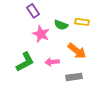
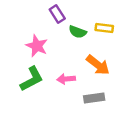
purple rectangle: (33, 11) -> (57, 14), moved
pink star: (41, 34) -> (37, 46), moved

